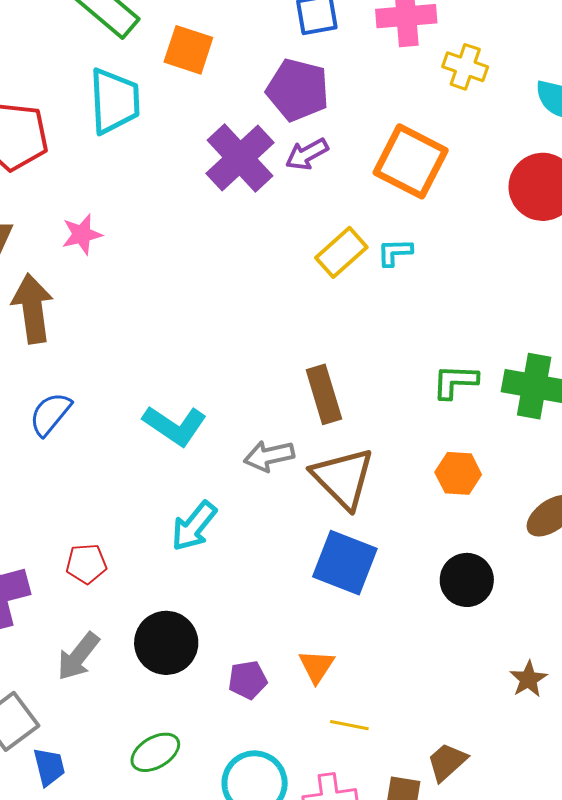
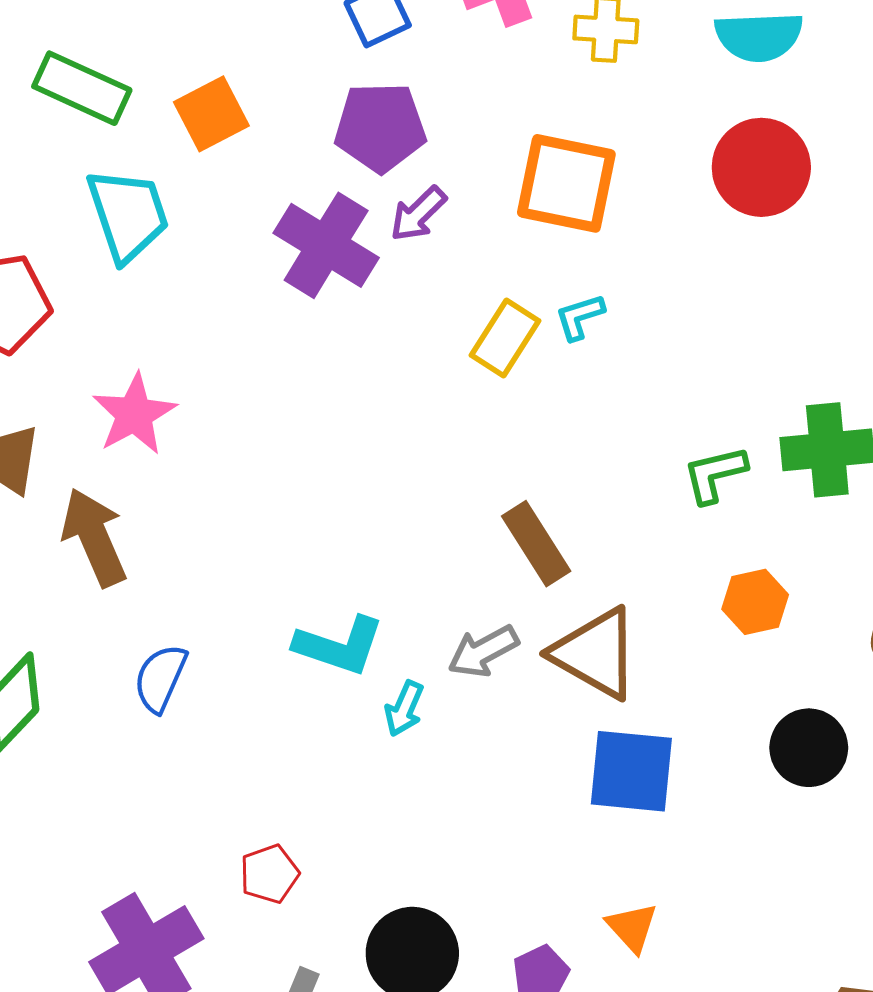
orange square: (188, 50) -> (211, 114), turned -30
pink star: (82, 234) -> (134, 414), size x1.4
cyan arrow: (194, 526) -> (404, 709), moved, size x0.7

